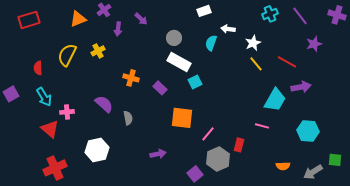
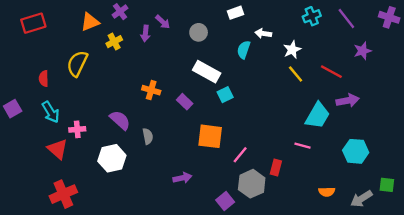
purple arrow: (118, 29) -> (145, 33), moved
gray circle: (174, 38) -> (199, 32), moved
yellow cross: (98, 51) -> (114, 42), moved
white hexagon: (97, 150) -> (112, 158), moved

